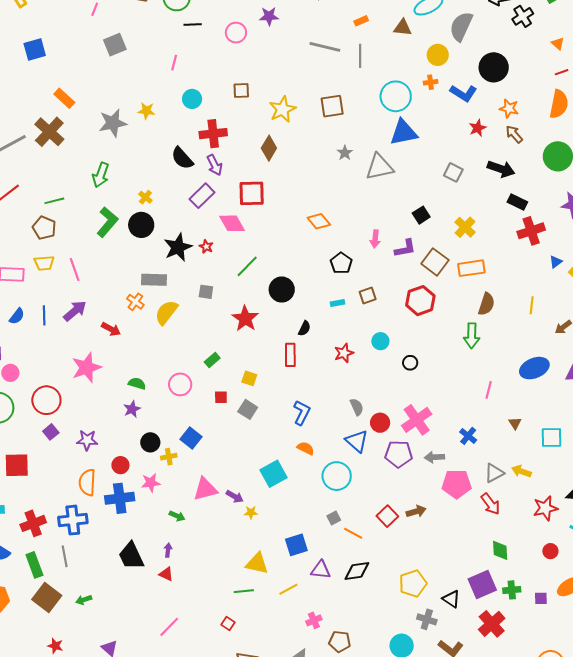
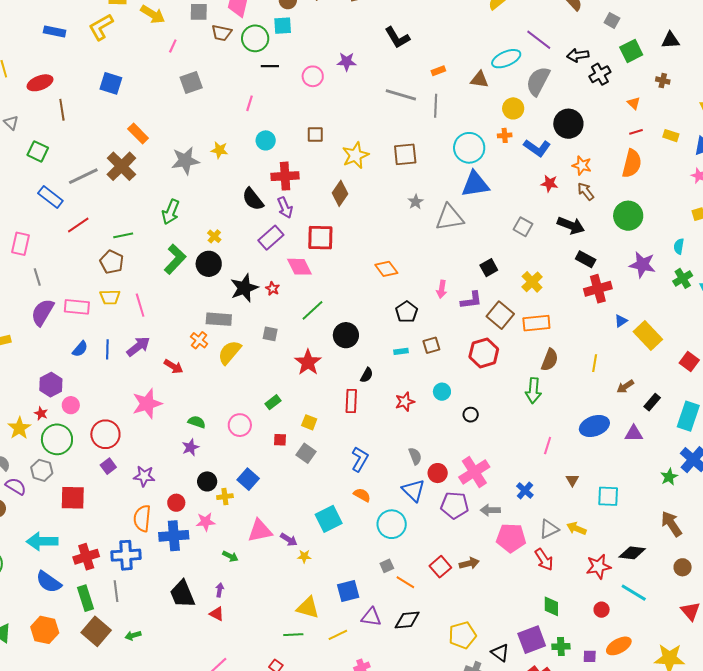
blue square: (35, 50) -> (111, 83), turned 30
red star: (478, 128) -> (549, 183), turned 30

